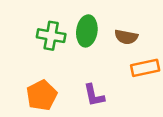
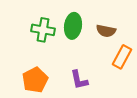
orange rectangle: (145, 68) -> (122, 57), turned -50

